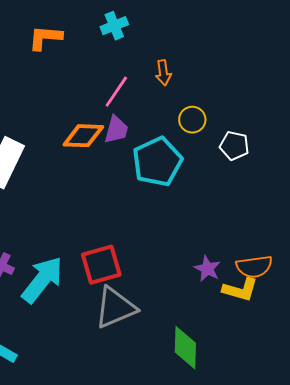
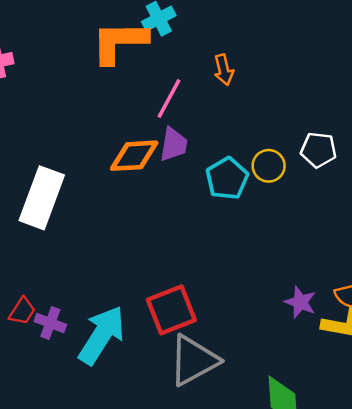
orange L-shape: (45, 38) -> (119, 42), moved, size x1.4
yellow circle: (192, 120) -> (269, 166), moved
cyan pentagon: (157, 162) -> (227, 178), size x0.7

